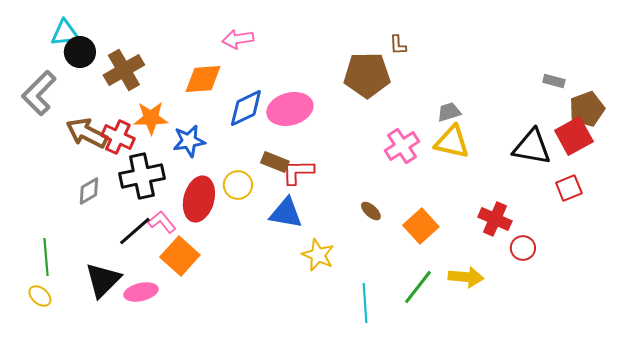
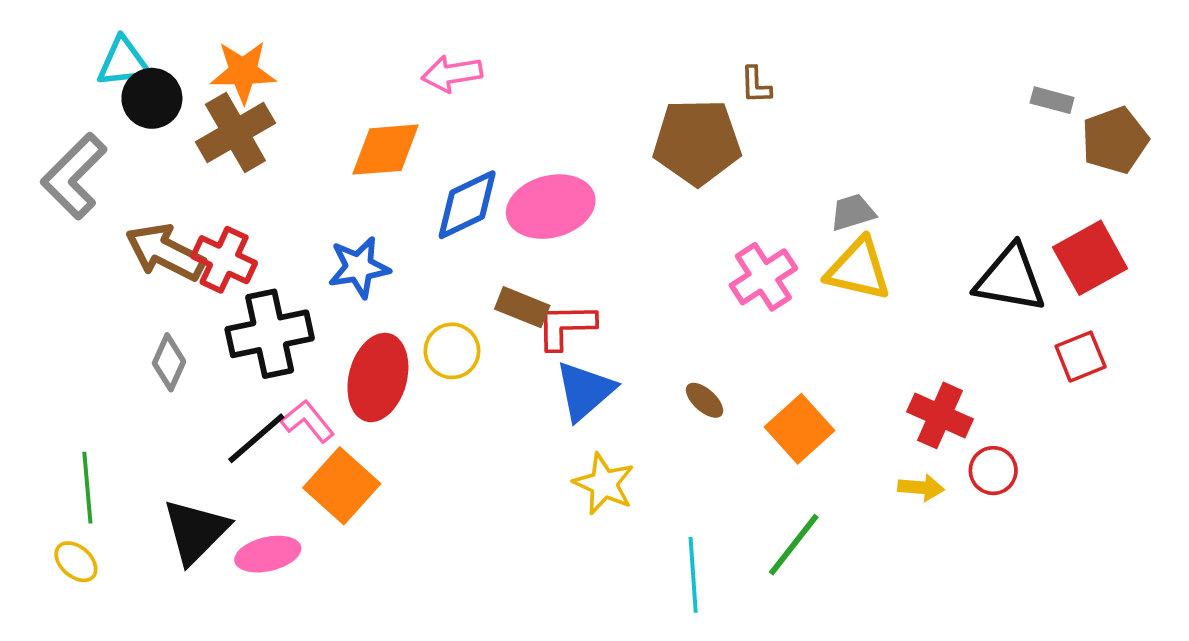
gray rectangle: (554, 81) -> (1052, 100), moved
brown pentagon: (587, 109) -> (1115, 140), moved
orange star: (151, 118) -> (243, 72), moved
gray diamond: (89, 191) -> (169, 362), turned -36
blue triangle: (286, 213) -> (585, 391), moved, turned -51
yellow arrow: (466, 277) -> (921, 488), moved, size x0.7

